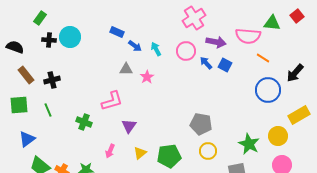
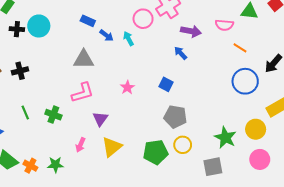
pink semicircle: (248, 36) -> (224, 25), size x0.7
pink circle: (186, 51) -> (143, 19), moved
blue square: (225, 65) -> (166, 84), moved
gray triangle: (126, 69) -> (84, 59), moved, size x1.5
pink star: (147, 77) -> (127, 87), moved
green line: (48, 110) -> (25, 113), moved
yellow triangle: (140, 153) -> (112, 147), size x1.5
green pentagon: (169, 156) -> (156, 152), moved

